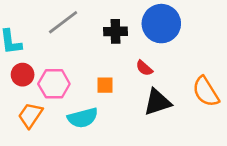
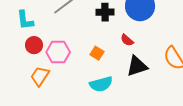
orange square: (105, 85) -> (97, 53), turned 32
cyan semicircle: (83, 118) -> (101, 84), moved

